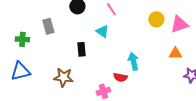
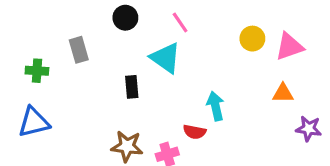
cyan triangle: (102, 31) -> (166, 58), size x1.5
brown star: (63, 77) -> (127, 146), moved

